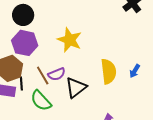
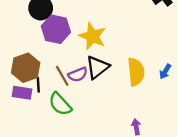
purple hexagon: (25, 43) -> (56, 29), moved
black triangle: (76, 87) -> (97, 67), moved

